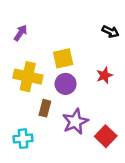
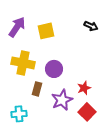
purple arrow: (21, 33) -> (17, 27), size x1.5
yellow square: (63, 58) -> (46, 31), moved
red star: (104, 75) -> (84, 88), moved

